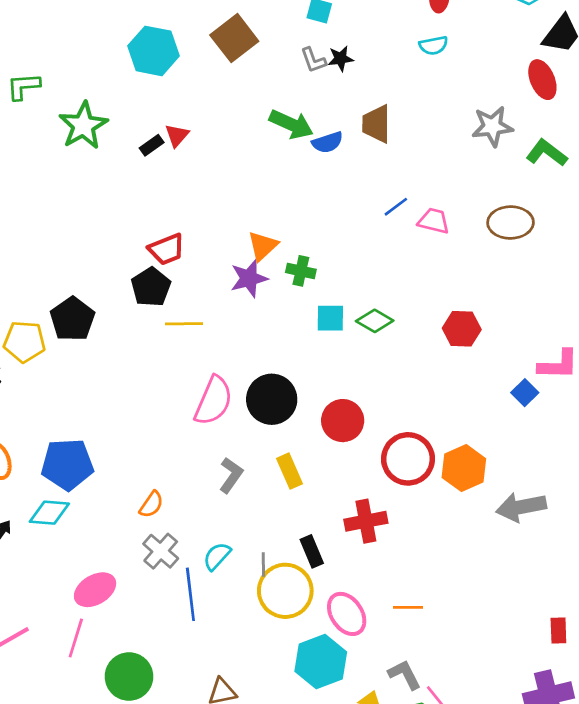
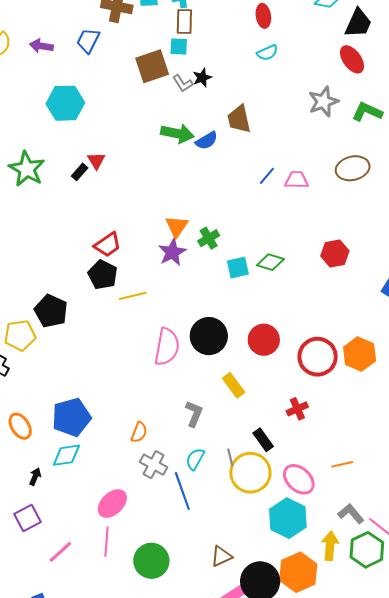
brown square: (234, 38) -> (152, 66), moved, turned 32
green cross: (301, 271) -> (209, 238), turned -30
gray L-shape: (231, 475) -> (194, 414), moved
red cross: (366, 521) -> (297, 409), size x0.7

